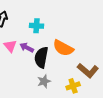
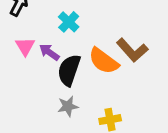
cyan cross: (36, 26) -> (69, 22), turned 32
brown L-shape: (88, 71) -> (132, 50), moved

